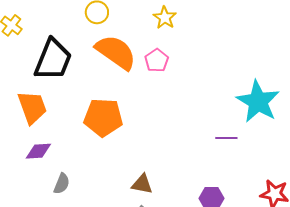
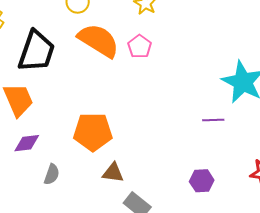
orange pentagon: (103, 117) -> (93, 132), moved
brown triangle: (142, 184) -> (113, 173), moved

